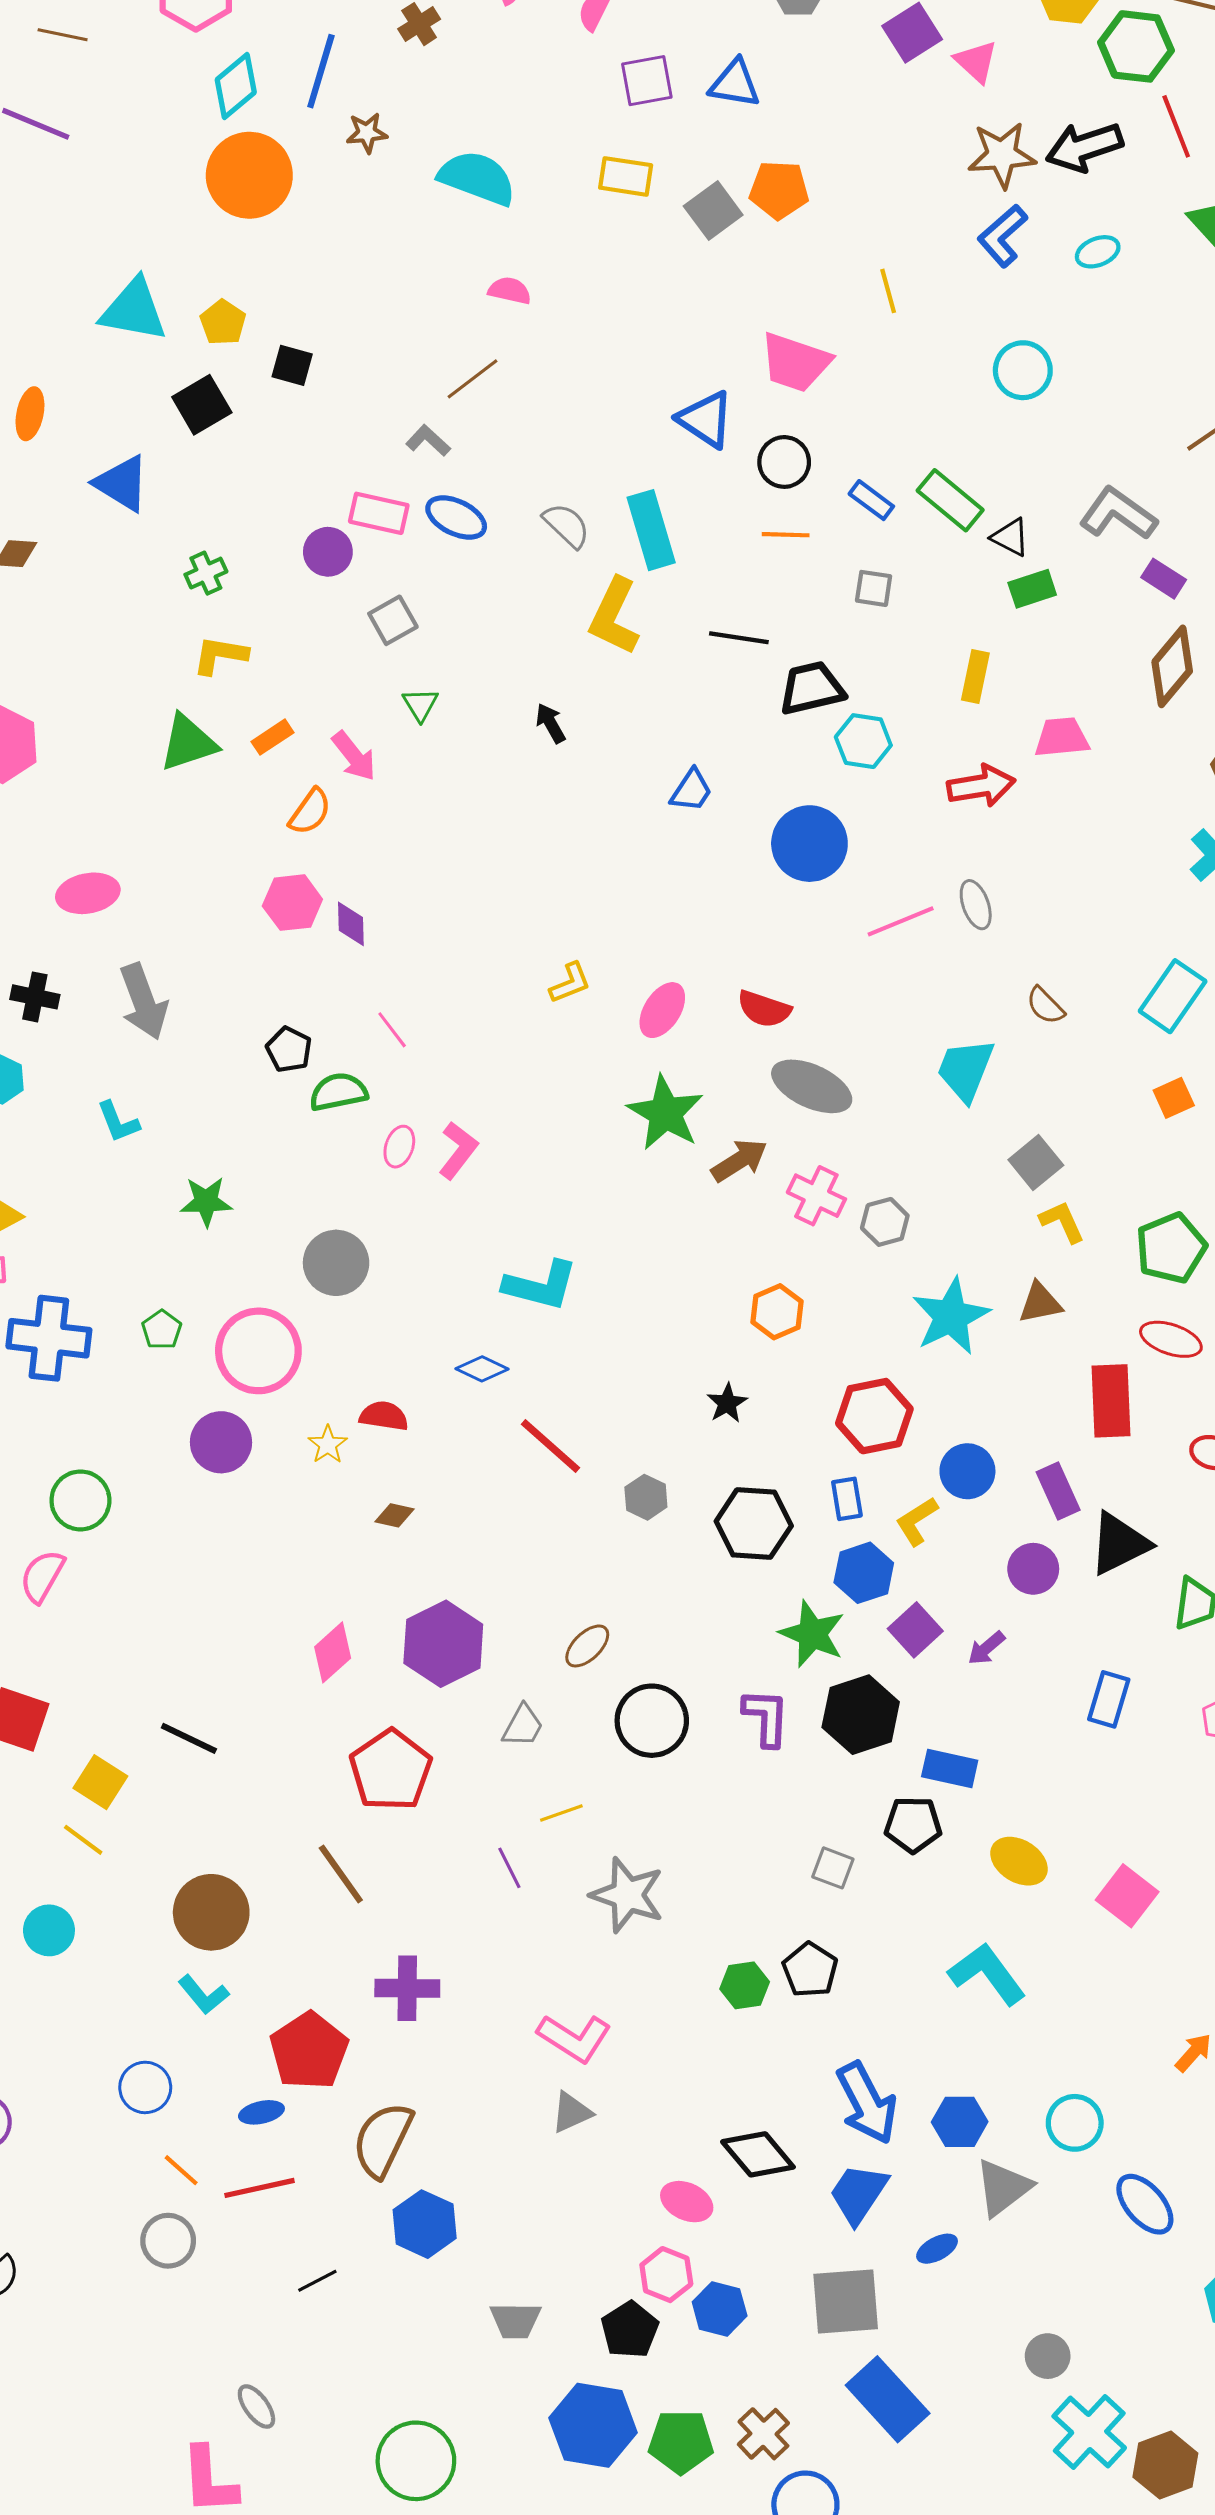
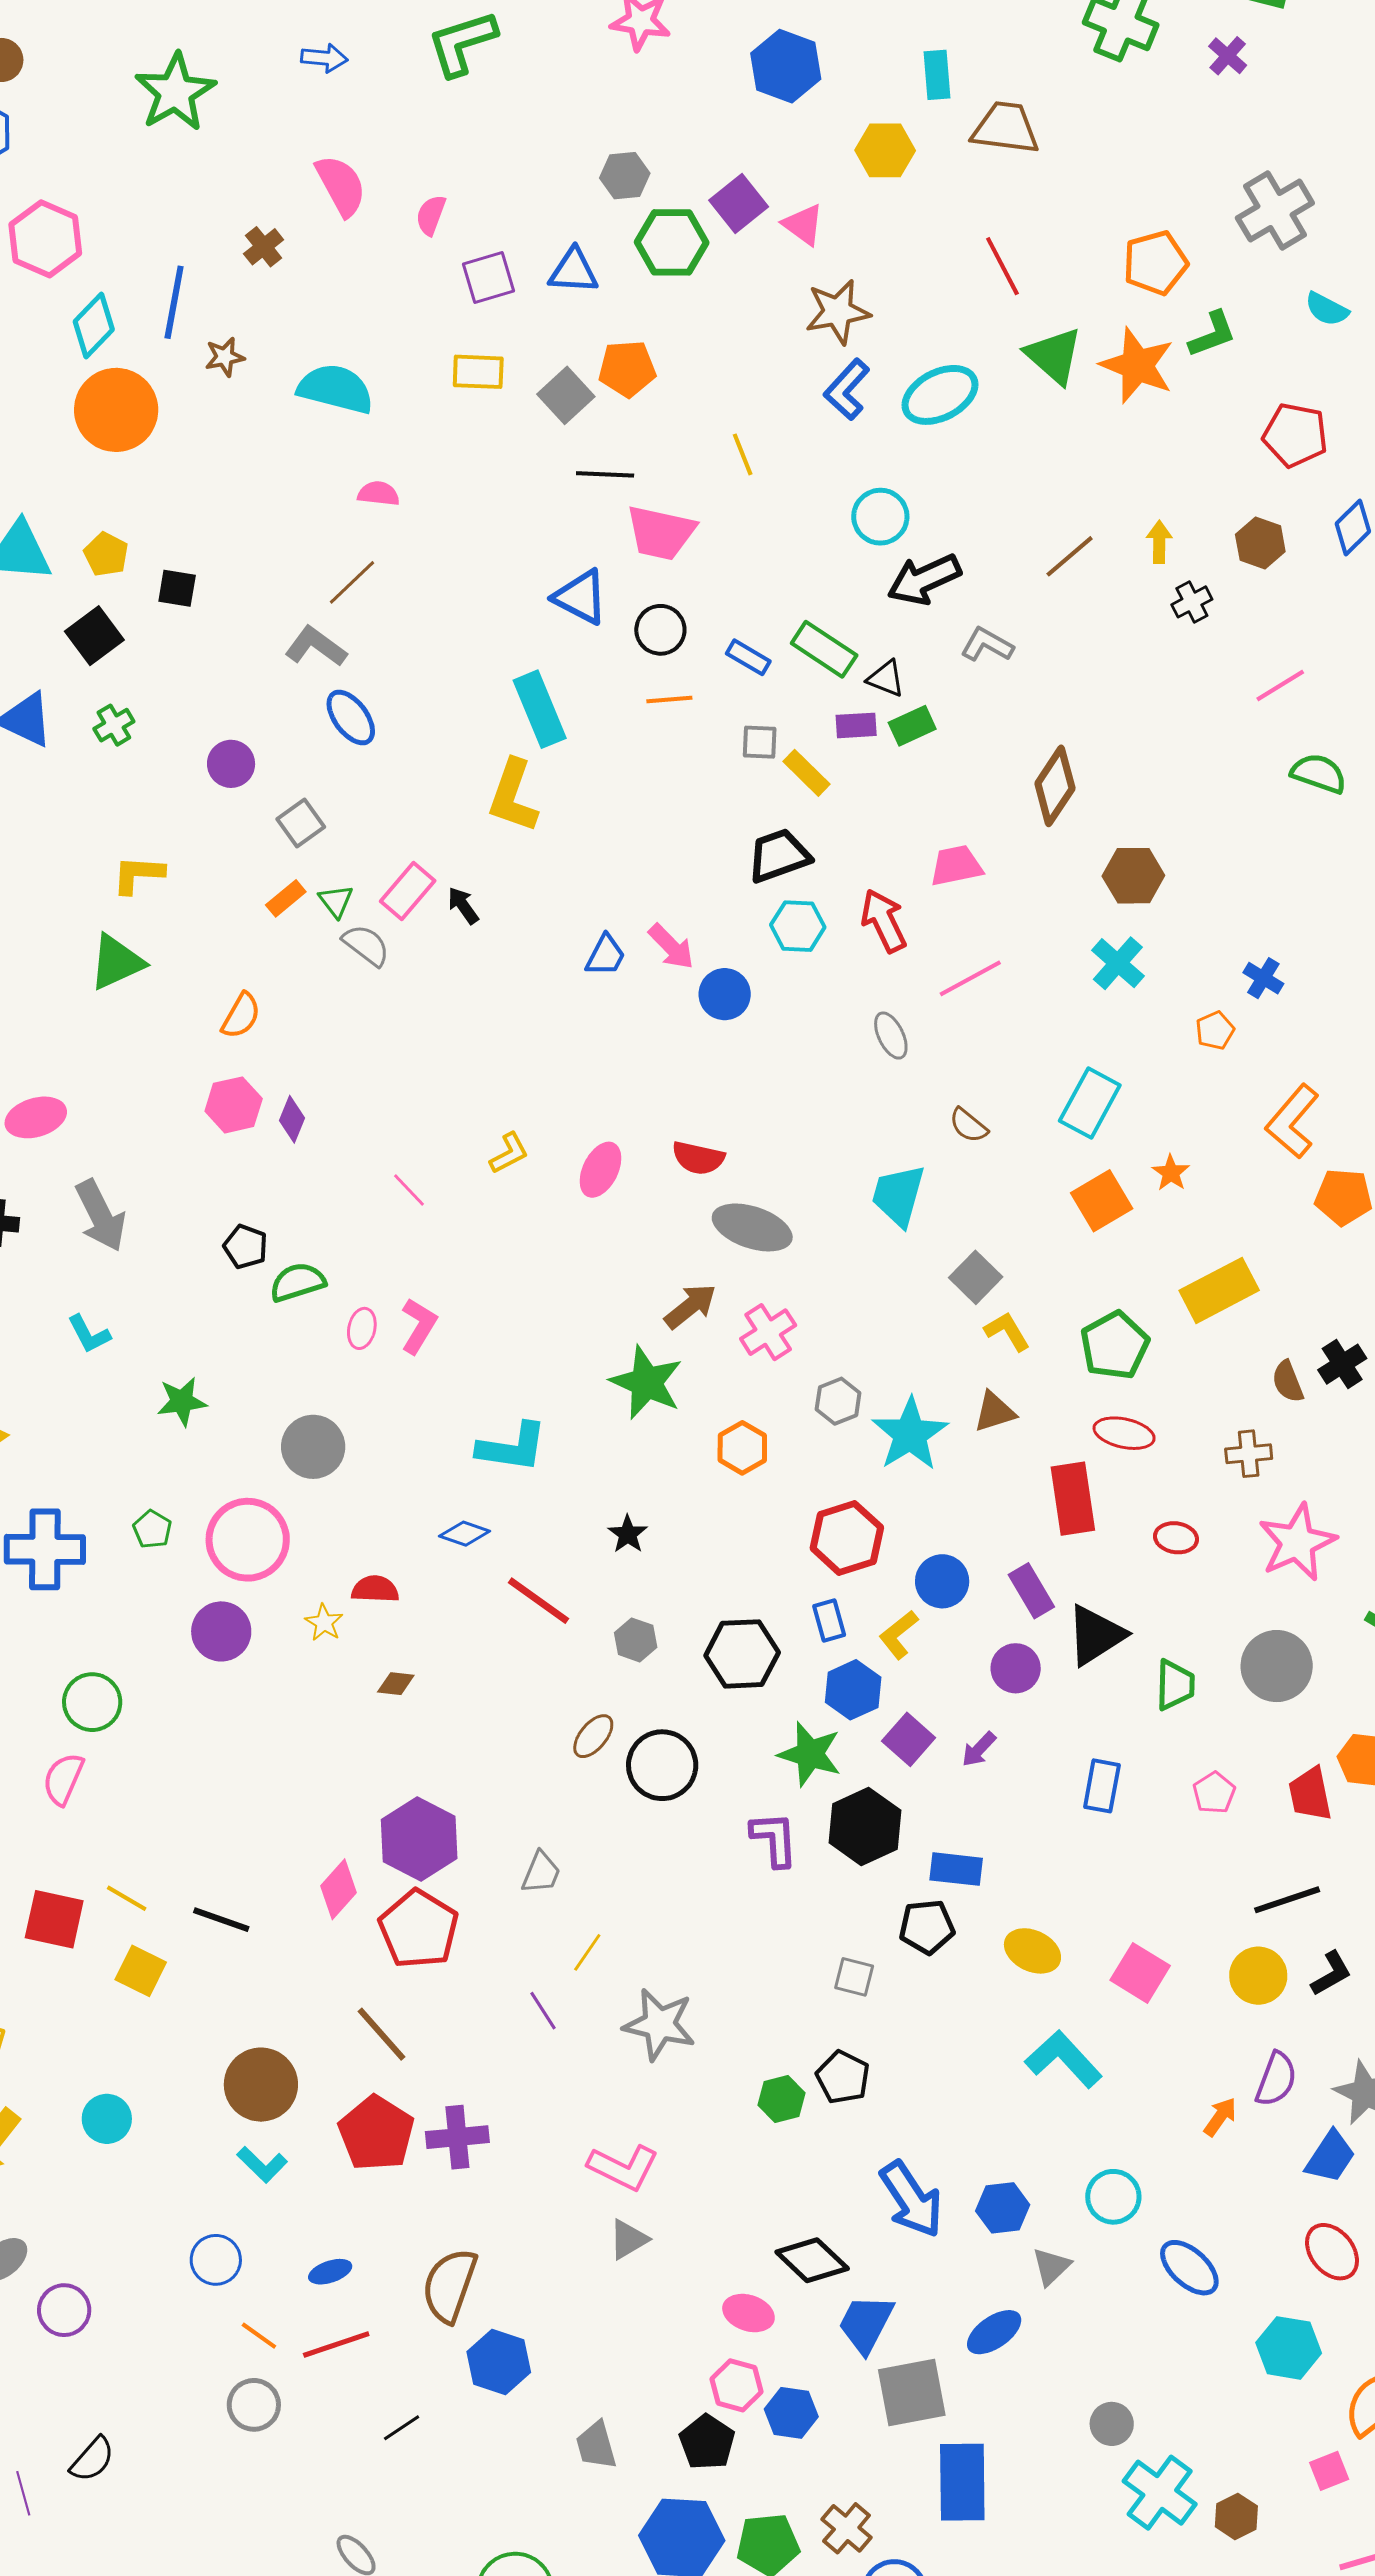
green hexagon: (1136, 46) -> (672, 242), moved
black arrow: (1084, 147) -> (924, 579), moved
cyan ellipse: (1098, 252) -> (940, 395), size x1.8
gray L-shape: (428, 441) -> (316, 646), size x1.4
pink rectangle: (379, 513) -> (408, 891), moved, turned -56
gray L-shape: (1118, 514) -> (987, 645), size x0.7
blue ellipse: (456, 518) -> (351, 717), turned 34
gray semicircle: (566, 525) -> (366, 945), moved
green cross: (206, 573) -> (114, 725), moved
purple rectangle: (1164, 579) -> (856, 725), moved, turned -30
black line: (739, 638) -> (605, 474), moved
yellow rectangle: (975, 676) -> (806, 773), moved, turned -51
black trapezoid: (812, 688) -> (779, 856), moved
orange rectangle: (273, 737) -> (286, 898), moved
cyan hexagon: (863, 741) -> (798, 926), moved
pink arrow: (354, 756) -> (671, 947), moved
red arrow: (981, 786) -> (884, 921), turned -100
blue circle: (809, 844) -> (725, 994), size x0.7
pink line: (901, 921) -> (970, 978), moved
purple diamond: (351, 924) -> (292, 1119), turned 30
pink line: (392, 1030) -> (409, 1190), moved
orange square: (1174, 1098) -> (1102, 1201), size x1.5
green star: (665, 1113) -> (646, 1382), moved
pink cross: (816, 1196) -> (768, 1332), turned 38
gray hexagon: (885, 1222) -> (838, 1401), moved
black star: (727, 1403) -> (628, 1534), moved
purple hexagon: (443, 1644) -> (419, 1839), moved
brown ellipse: (587, 1646) -> (593, 1736), moved
pink diamond: (333, 1652) -> (338, 1889), moved
black circle: (652, 1721) -> (662, 1765), moved
yellow line: (561, 1813) -> (587, 1952), turned -30
yellow line: (83, 1840) -> (127, 1898), moved
cyan L-shape: (987, 1974) -> (1064, 2059), moved
red pentagon: (309, 2051) -> (376, 2133), moved
gray triangle: (1003, 2188) -> (1051, 2267), size x0.7
blue trapezoid: (858, 2194) -> (866, 2324), moved
blue ellipse: (937, 2249) -> (994, 2332), size x1.4
gray trapezoid: (515, 2321) -> (596, 2445), turned 80
blue rectangle: (888, 2399) -> (962, 2482), turned 48
brown hexagon: (1165, 2465) -> (1236, 2516), size x0.7

